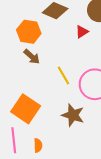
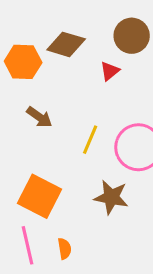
orange hexagon: (29, 32) -> (23, 62), moved
yellow line: (63, 75) -> (90, 140), turned 60

